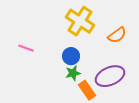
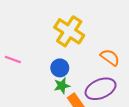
orange semicircle: (117, 35) -> (110, 57), moved, turned -108

